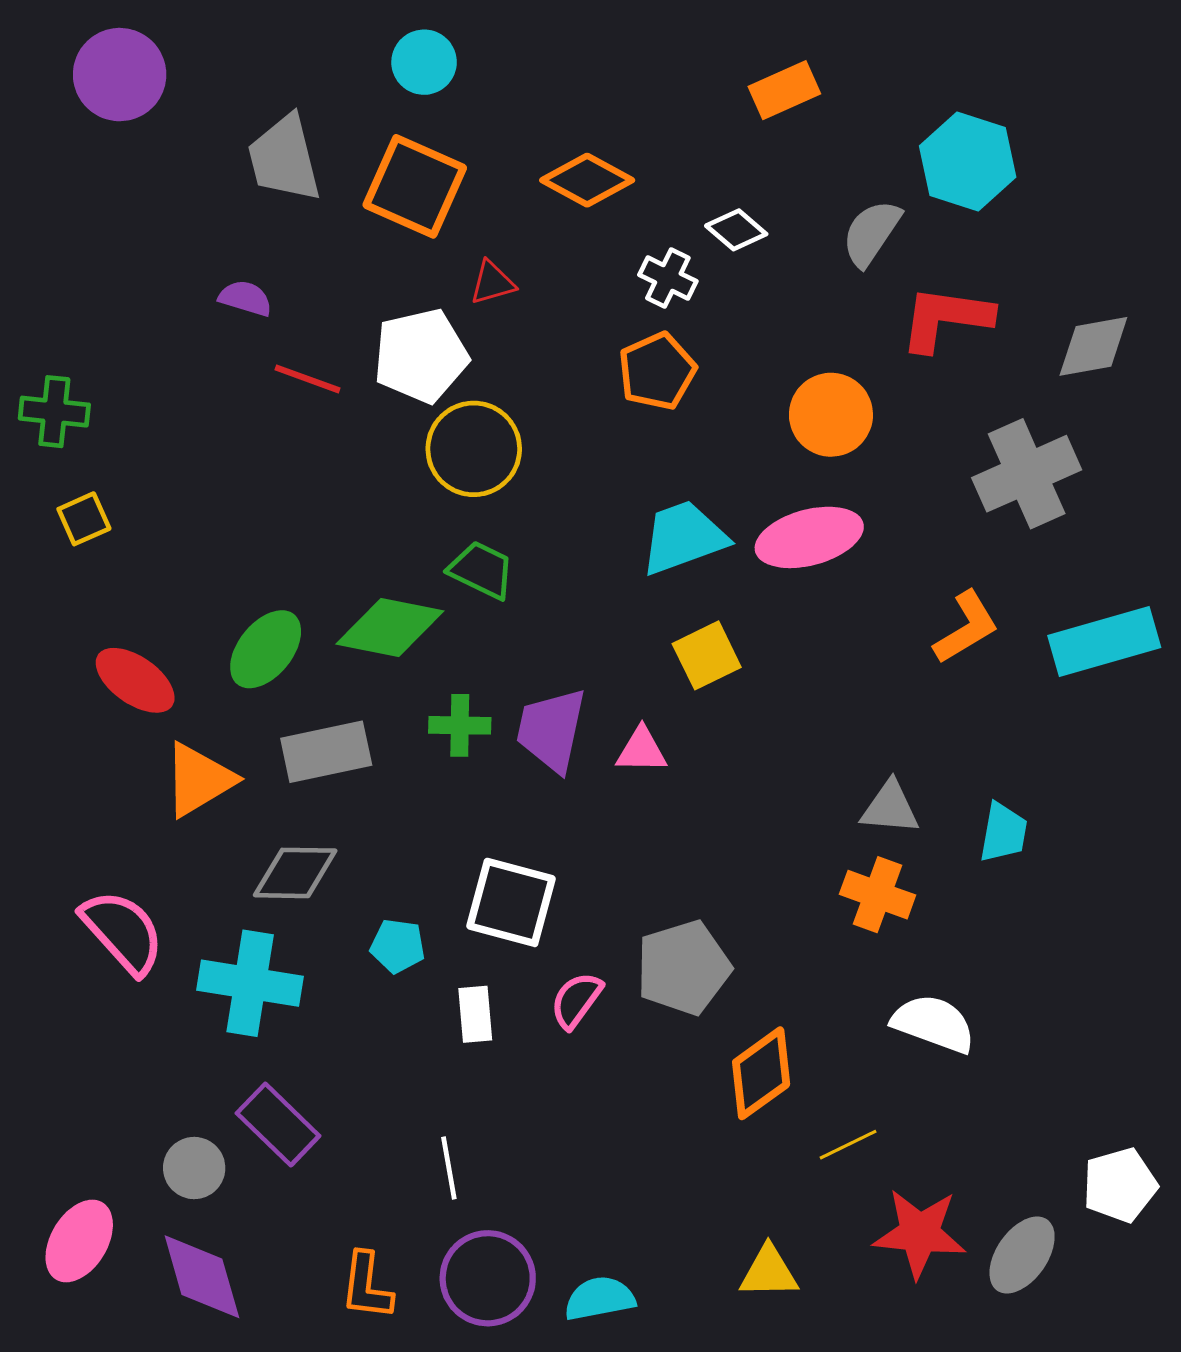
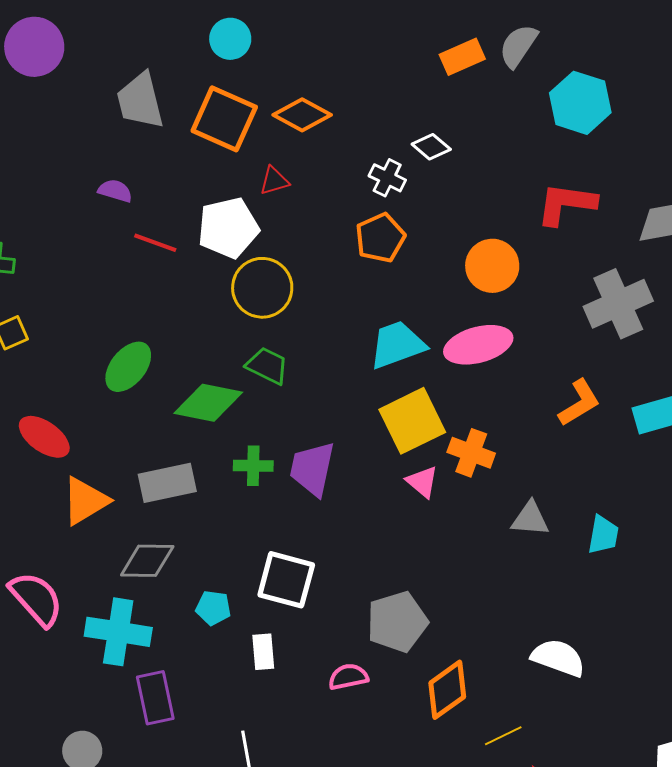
orange diamond: (587, 180) -> (302, 115), moved
gray semicircle: (871, 233) -> (518, 46), moved
green ellipse: (266, 649) -> (128, 367), moved
yellow square: (707, 655) -> (412, 421), size x1.5
pink triangle: (641, 750) -> (422, 482), moved, turned 39
orange cross: (878, 895) -> (471, 453), moved
pink semicircle: (576, 1000) -> (348, 677), moved, turned 42
purple rectangle: (278, 1125) -> (155, 698), moved, turned 34

